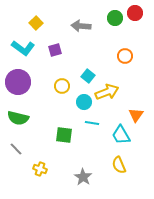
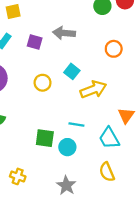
yellow square: (36, 23) -> (13, 12), turned 32
gray arrow: (81, 26) -> (64, 33), moved
purple square: (55, 50) -> (35, 42), turned 32
cyan circle: (84, 102) -> (67, 147), moved

